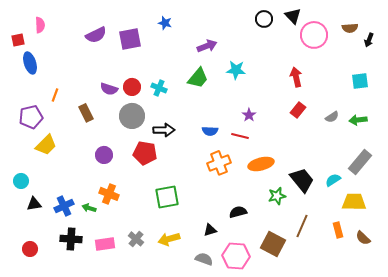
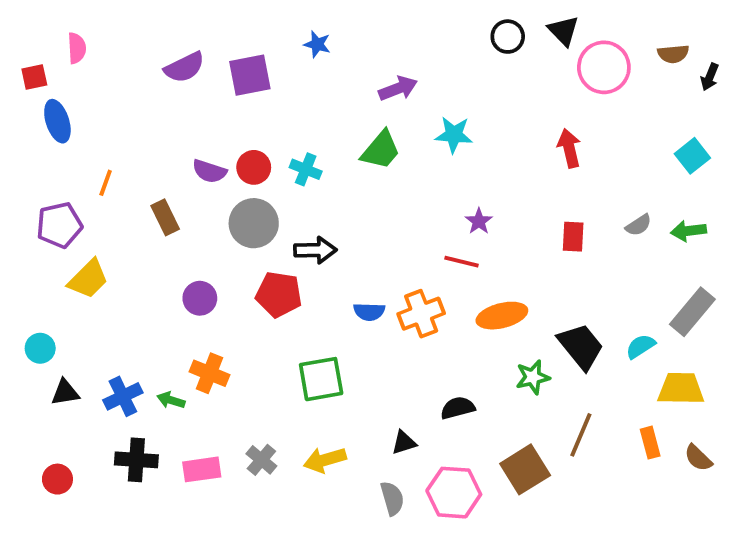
cyan square: (360, 81) -> (692, 156), turned -30
red rectangle: (298, 110) -> (573, 237), moved, turned -35
blue semicircle: (210, 131) -> (369, 312), moved
brown square: (273, 244) -> (525, 469), turned 30
gray semicircle: (204, 259) -> (392, 498), turned 54

